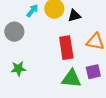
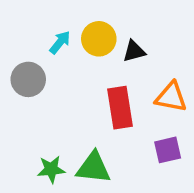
green star: (18, 69) -> (51, 169), moved
green triangle: (71, 79) -> (94, 168), moved

